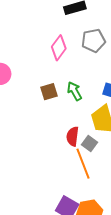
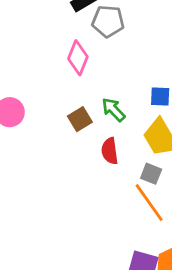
gray pentagon: (93, 41) -> (108, 21), moved, turned 30
red semicircle: (73, 136) -> (110, 151), moved

